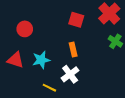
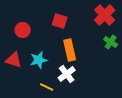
red square: (76, 20) -> (60, 21), moved
orange rectangle: (73, 50) -> (70, 50), size x1.5

